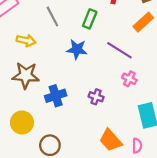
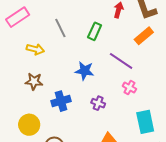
blue star: (77, 49) -> (85, 71), moved
brown star: (26, 75) -> (34, 81), size x0.7

